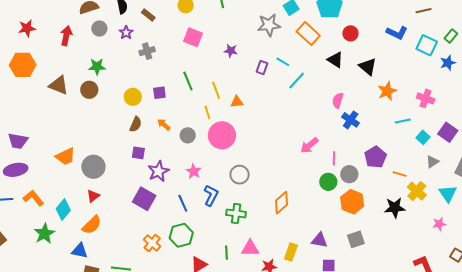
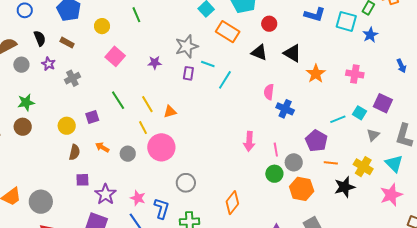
gray star: (269, 25) -> (187, 46), moved
pink square: (193, 37) -> (115, 56), turned 30
cyan line: (403, 121) -> (338, 119), moved
pink arrow: (309, 145) -> (249, 141), turned -36
pink star: (194, 171) -> (138, 198), moved
orange line: (400, 174) -> (331, 163), moved
pink star: (439, 224) -> (391, 195), size x1.6

